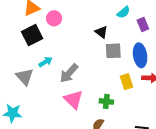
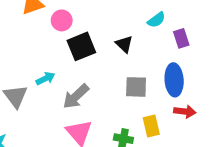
black square: (32, 35) -> (81, 46), moved
gray square: (113, 51) -> (136, 87), moved
yellow rectangle: (127, 82) -> (151, 126), moved

